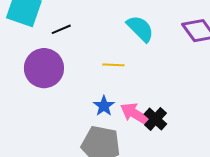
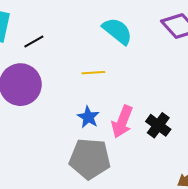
pink arrow: (135, 114) -> (122, 122), turned -92
black cross: (155, 119) -> (158, 125), moved

